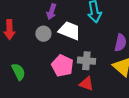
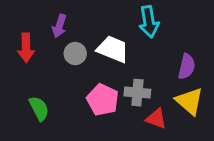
purple arrow: (51, 12) -> (59, 26), moved
red triangle: (86, 84) -> (156, 119), moved

